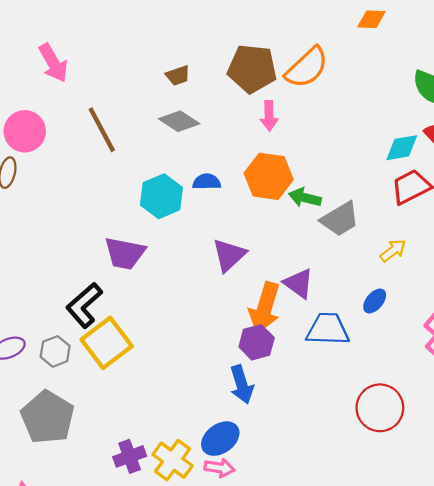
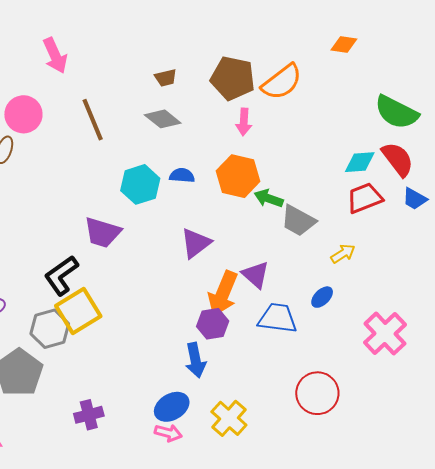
gray trapezoid: (340, 219) -> (298, 221), turned 54
gray hexagon: (55, 351) -> (50, 329), moved, size x1.4
yellow cross: (173, 460) -> (229, 418), moved

